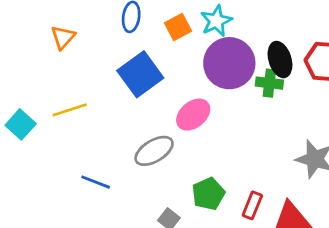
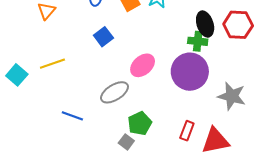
purple circle: (229, 63) -> (190, 72), moved
blue square: (140, 74) -> (103, 37), size x0.6
green pentagon: (208, 194) -> (140, 123), moved

